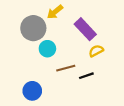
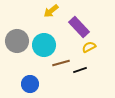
gray circle: (33, 28) -> (17, 41), moved
cyan circle: (47, 49) -> (44, 45), size x1.5

